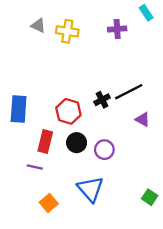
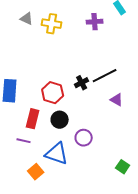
purple circle: (104, 150) -> (84, 138), moved
blue triangle: (90, 189) -> (57, 154), moved, turned -30

